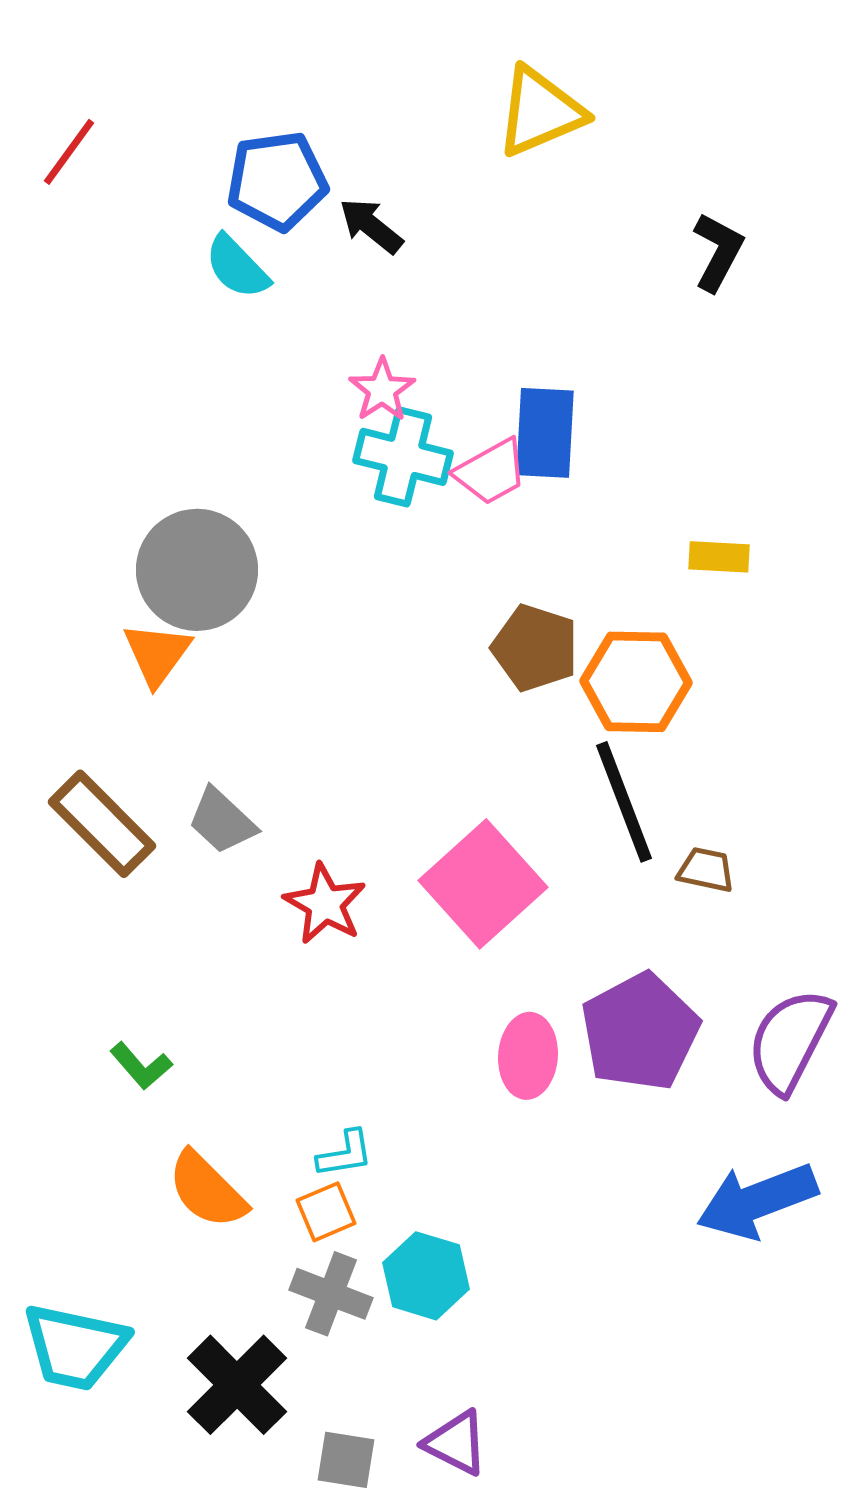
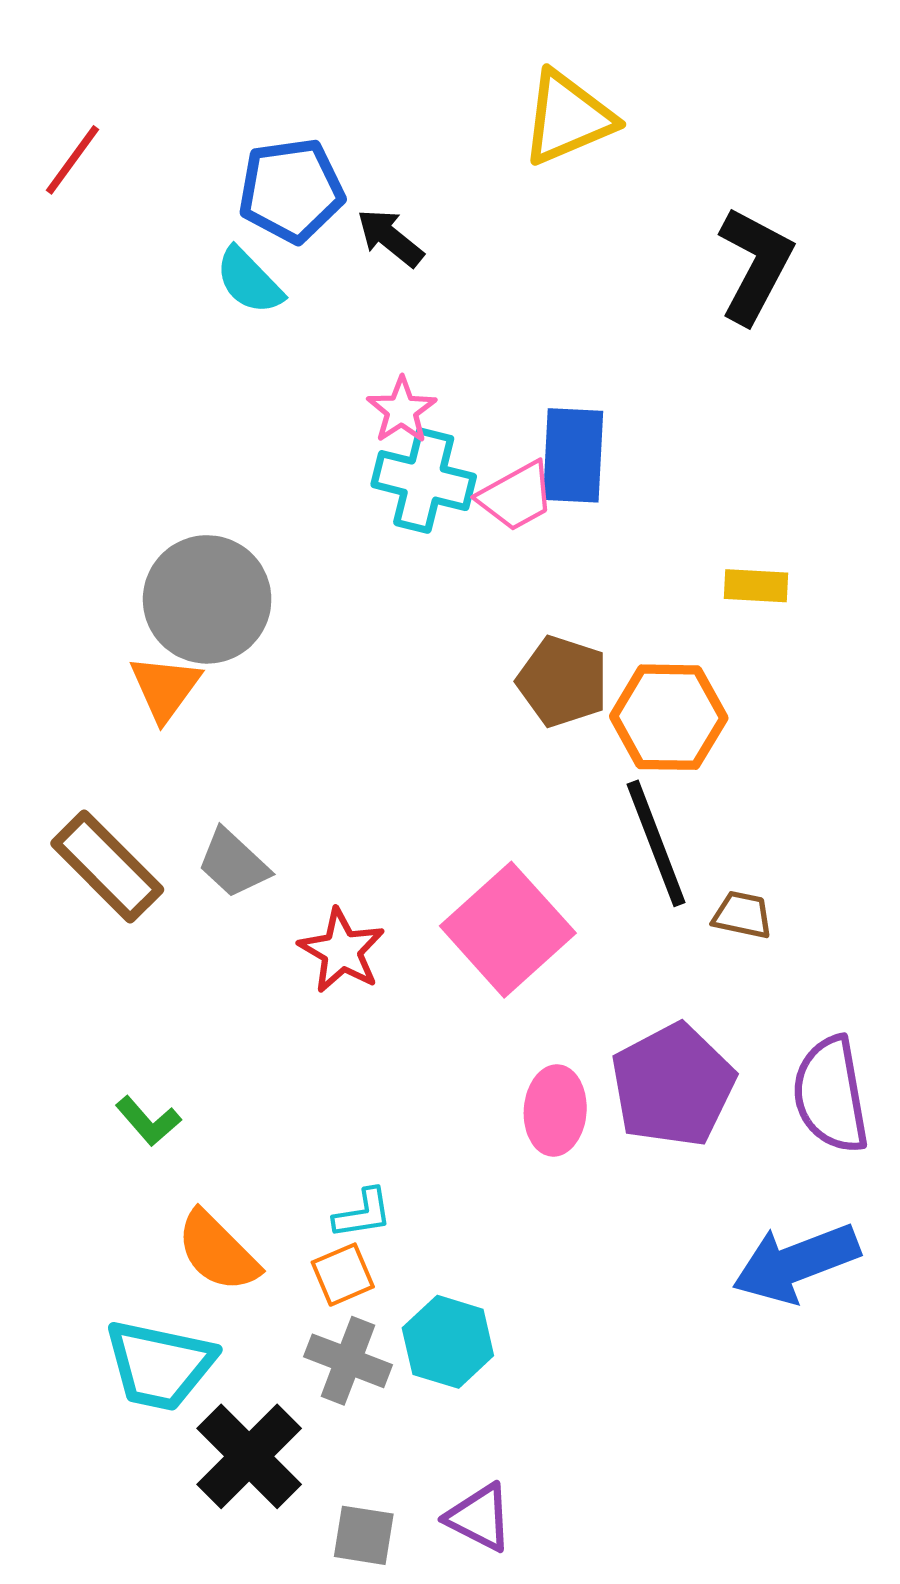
black L-shape: (718, 252) -> (755, 265), size x1.4
purple semicircle: (790, 1041) -> (831, 1095), turned -37
cyan trapezoid: (75, 1347) -> (160, 1365), moved

